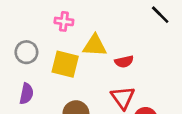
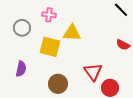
gray circle: (26, 52) -> (22, 28), moved
red semicircle: (124, 62) -> (123, 45), moved, turned 40

